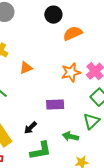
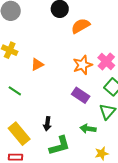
purple rectangle: (55, 105) -> (81, 95), moved, turned 42
black arrow: (30, 128) -> (47, 124), turned -32

